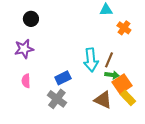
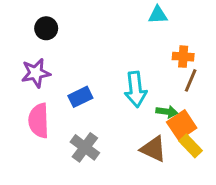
orange cross: (124, 28) -> (183, 57), moved, turned -32
brown line: (109, 60) -> (191, 80), moved
blue rectangle: (63, 78) -> (80, 97), moved
pink semicircle: (26, 81) -> (39, 121), size x1.6

